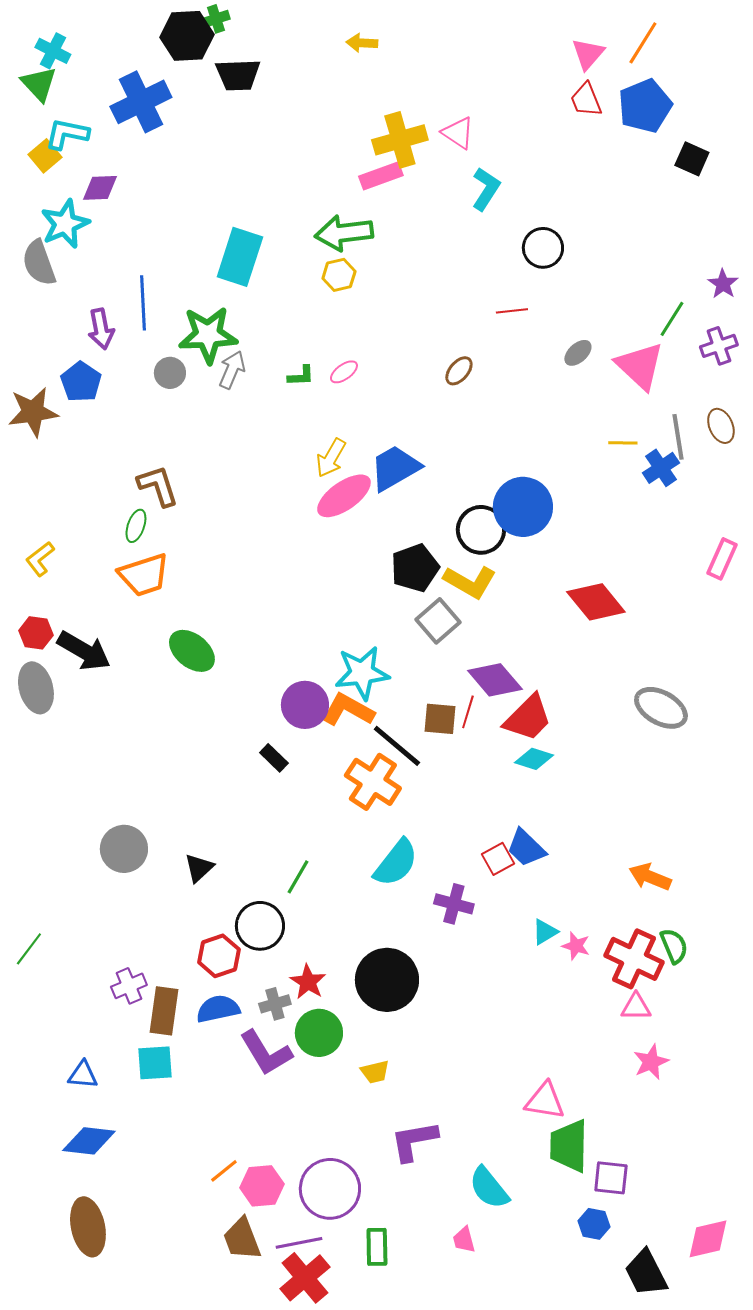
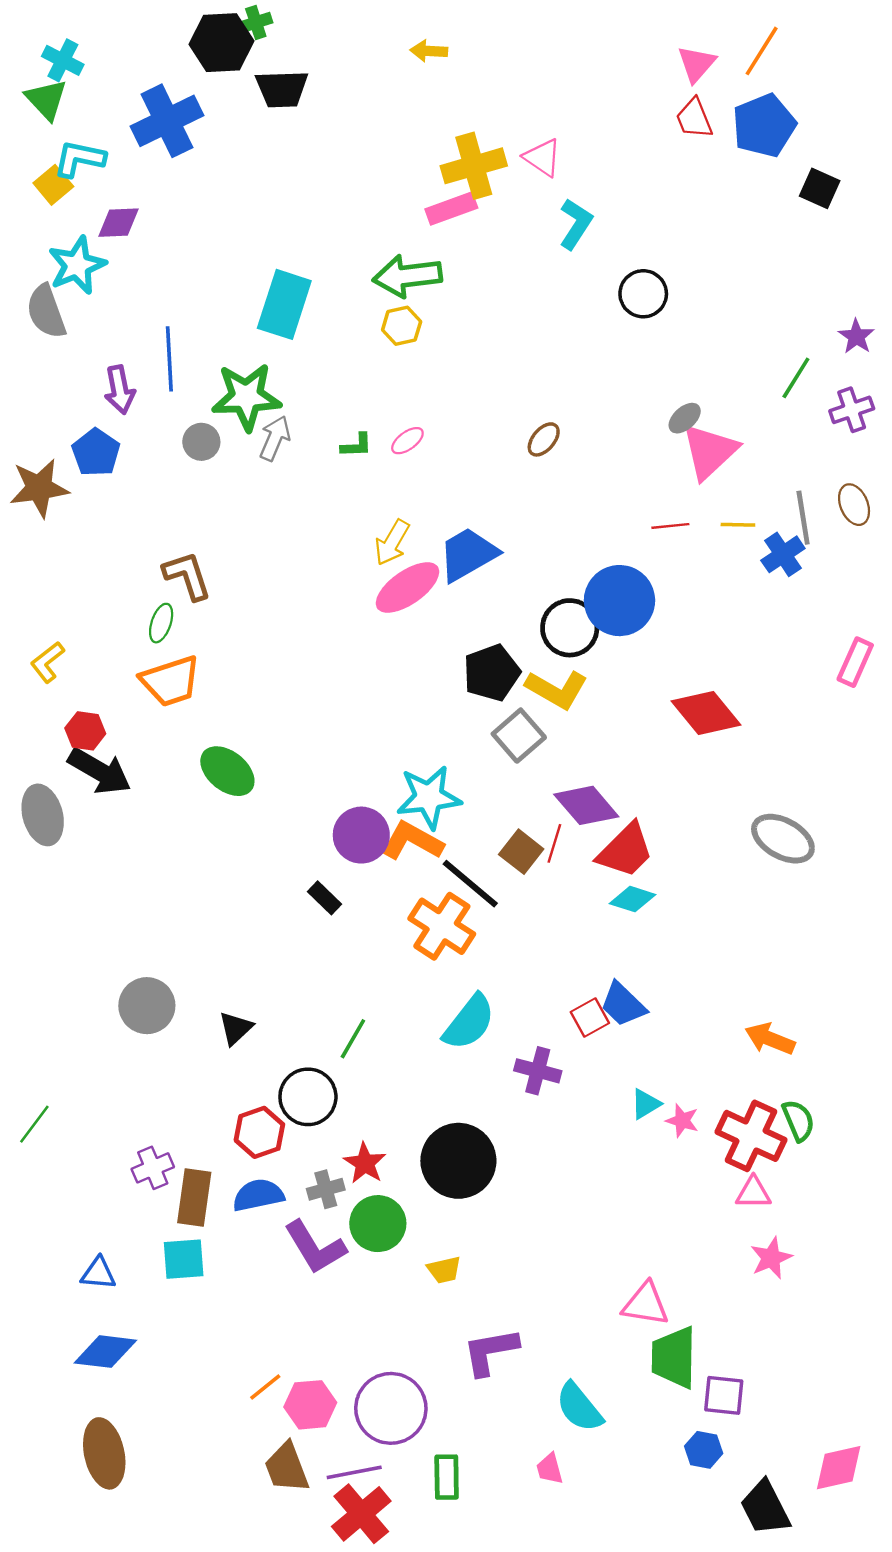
red line: (512, 311) -> (670, 526), moved
pink triangle: (640, 366) -> (710, 451), moved, turned 34
red hexagon: (36, 633) -> (85, 731), moved
brown square: (440, 719) -> (521, 852), turned 33

